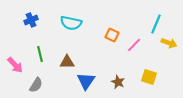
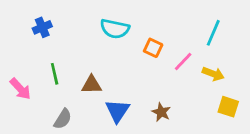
cyan semicircle: (71, 23) -> (115, 29), moved
yellow arrow: (169, 43) -> (213, 74), moved
yellow square: (149, 77) -> (228, 107), moved
gray semicircle: (36, 85) -> (63, 119), moved

